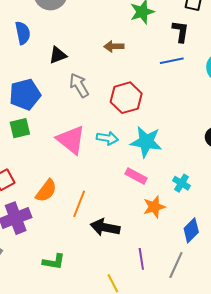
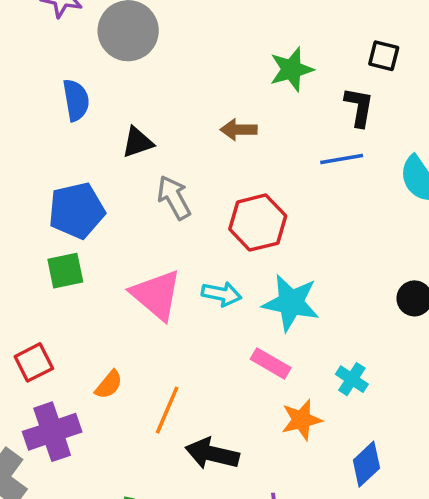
orange semicircle: (46, 191) -> (109, 385), size x0.7

